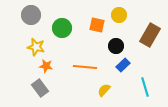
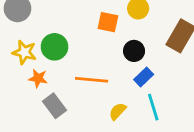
green circle: (62, 28) -> (54, 47), moved
cyan line: (145, 87) -> (153, 107), moved
gray rectangle: (40, 88) -> (54, 106), moved

